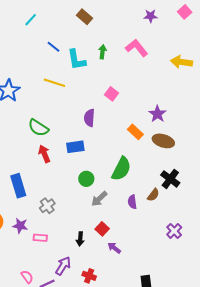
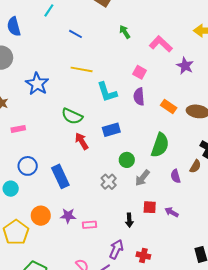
pink L-shape: (137, 48) -> (161, 44), moved
green arrow: (103, 52) -> (125, 32), turned -32
cyan L-shape: (76, 60) -> (107, 92), moved
purple star: (157, 114) -> (185, 66), moved
purple semicircle: (89, 118) -> (139, 97), moved
gray cross: (47, 206) -> (109, 182), moved
red square: (102, 229) -> (150, 207), turned -32
purple arrow: (114, 248) -> (172, 212), moved

